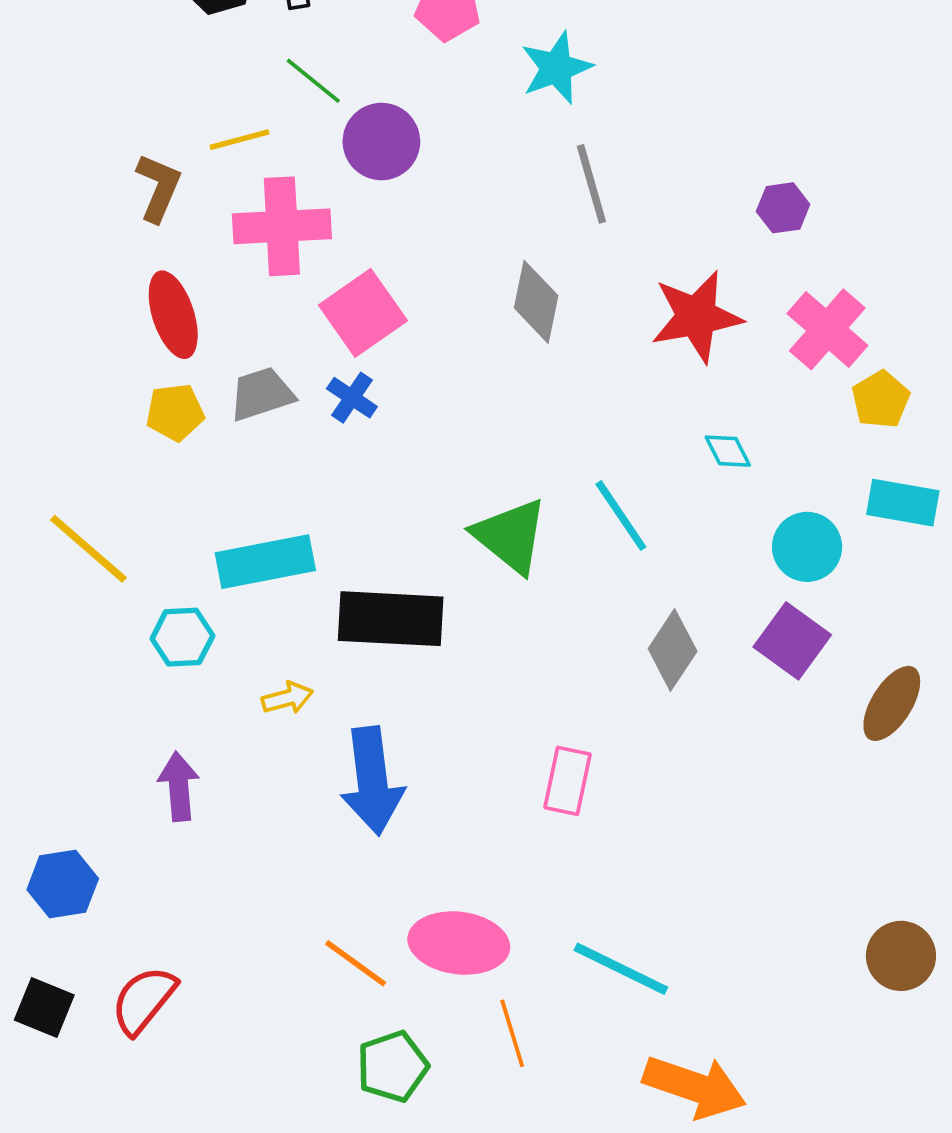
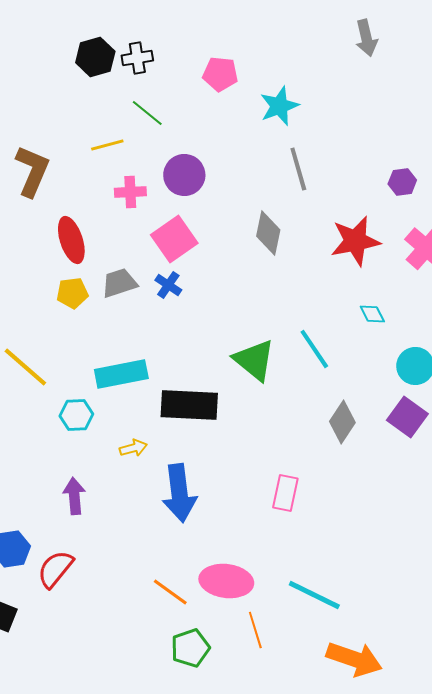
purple circle: (381, 142) -> (184, 175), moved
brown L-shape: (158, 188) -> (32, 171), moved, size x1.4
pink cross: (282, 226) -> (130, 192), size x0.6
red semicircle: (144, 1000) -> (55, 569), moved

